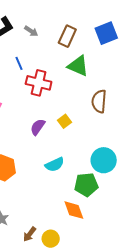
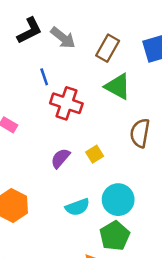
gray arrow: (31, 31) -> (63, 38), size x1.5
cyan circle: (104, 160) -> (118, 200), moved
green pentagon: (86, 185) -> (115, 236), turned -30

